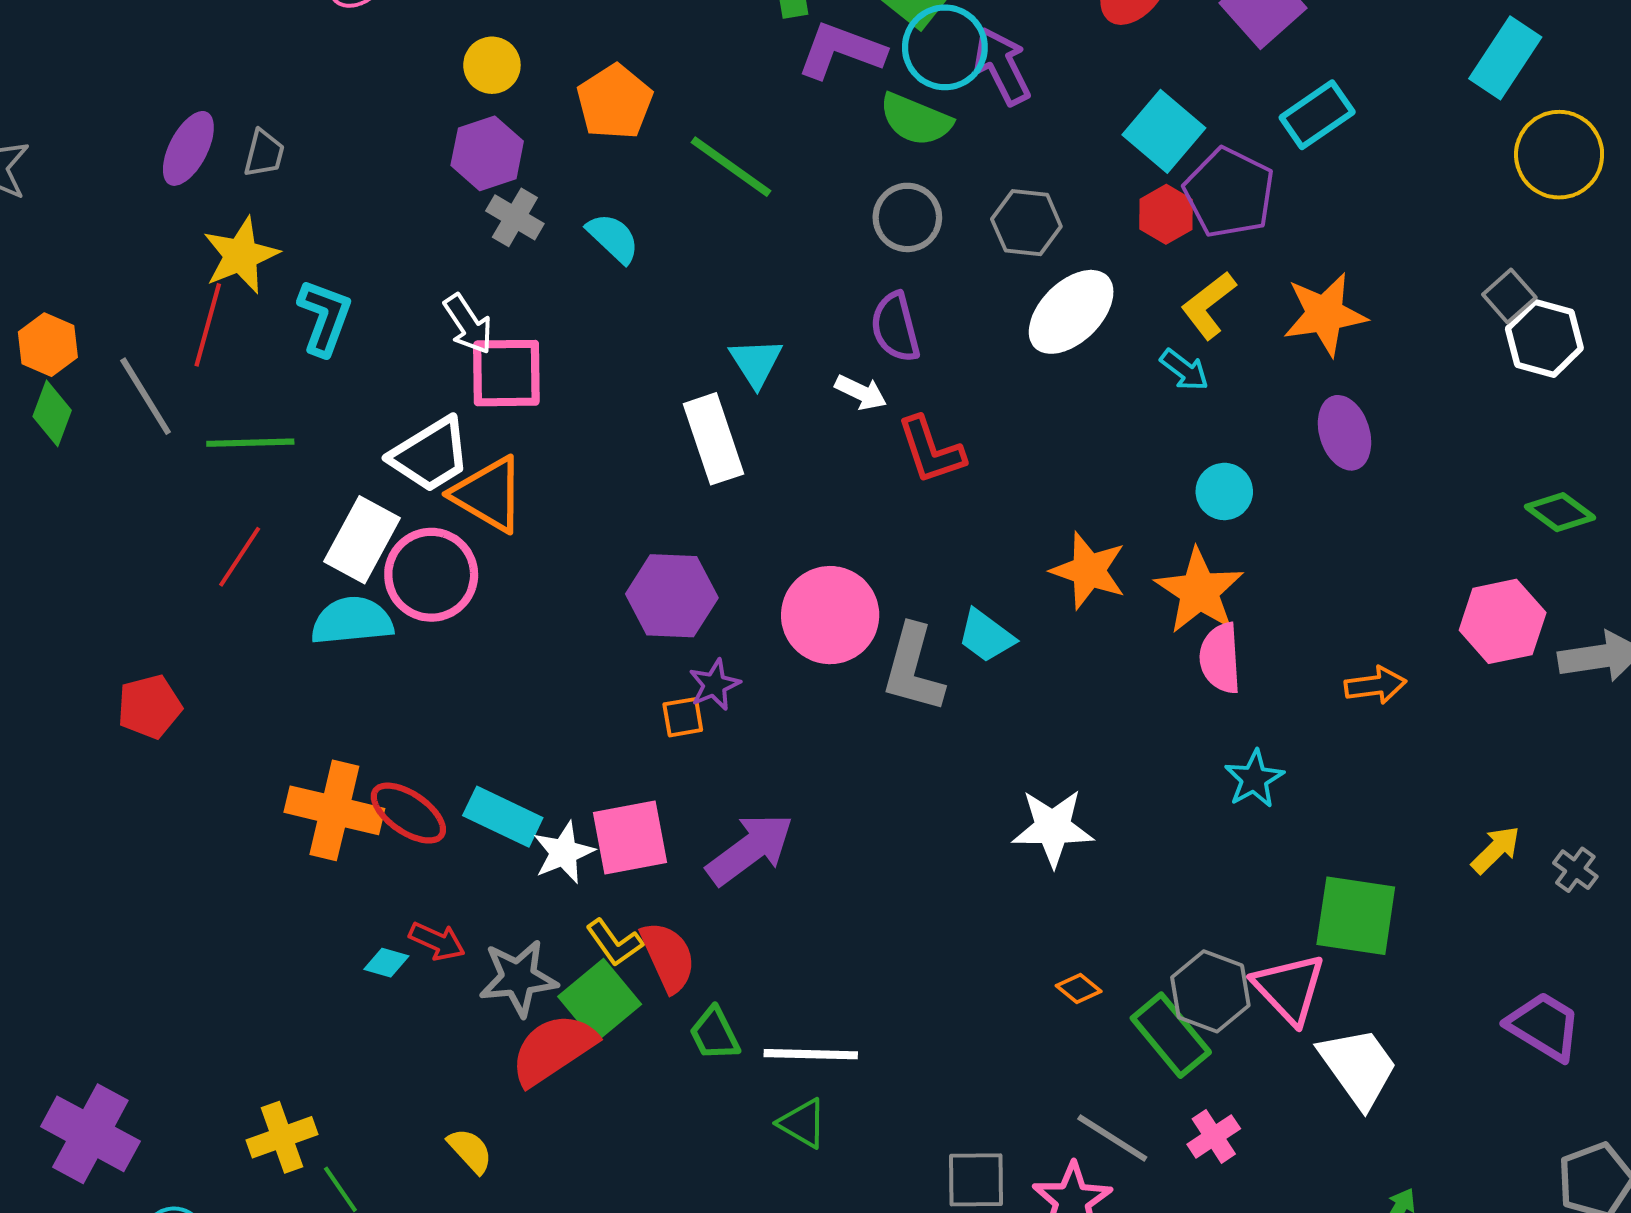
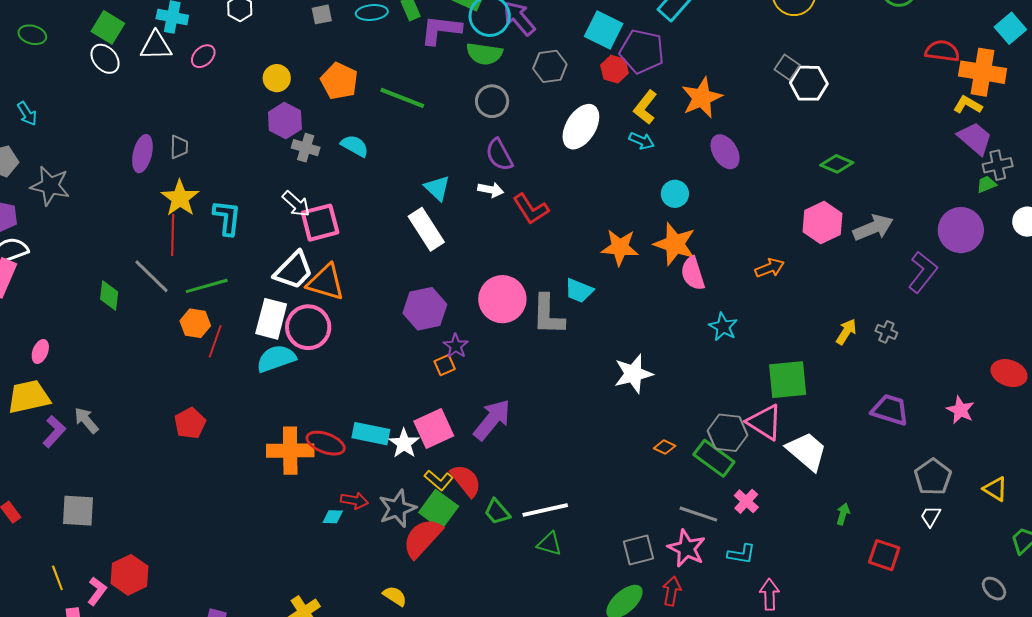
gray hexagon: (1026, 223) -> (550, 66), moved
orange hexagon: (48, 345) -> (195, 323), moved

